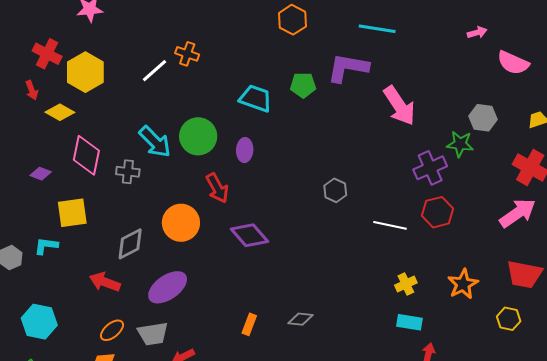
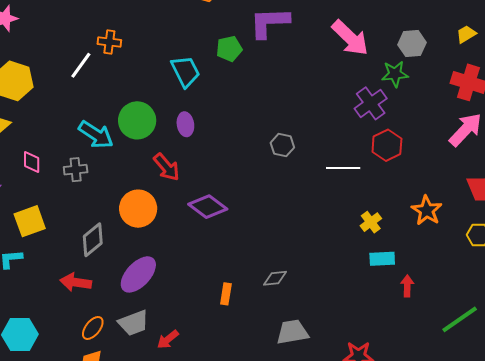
cyan trapezoid: (256, 98) -> (185, 71), turned 56
pink arrow: (399, 106) -> (350, 38), moved
pink diamond: (86, 155) -> (32, 162), size x0.6

